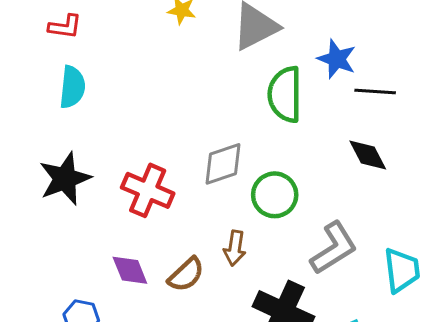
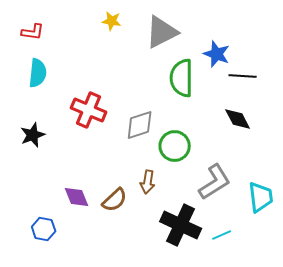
black star: (65, 179) -> (33, 135), size x0.7
red cross: (148, 190) -> (89, 110), moved

